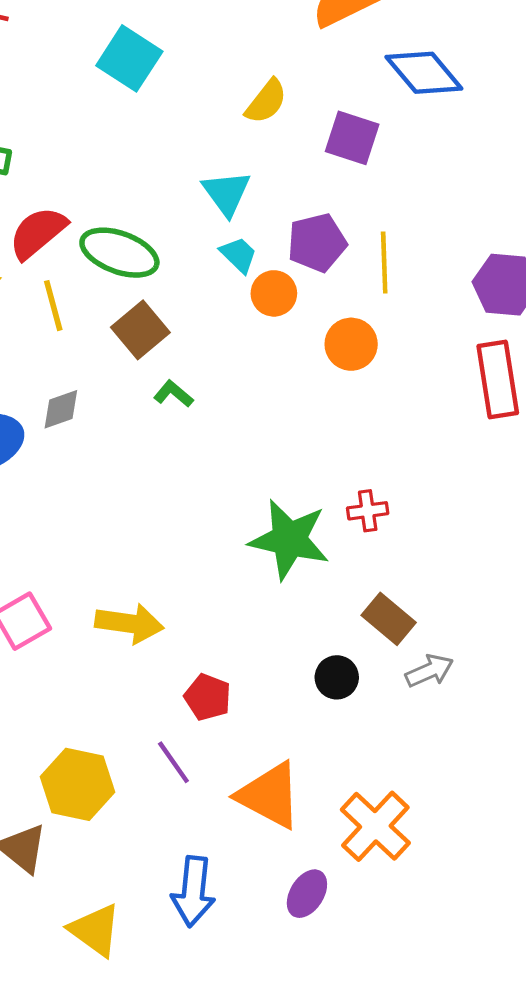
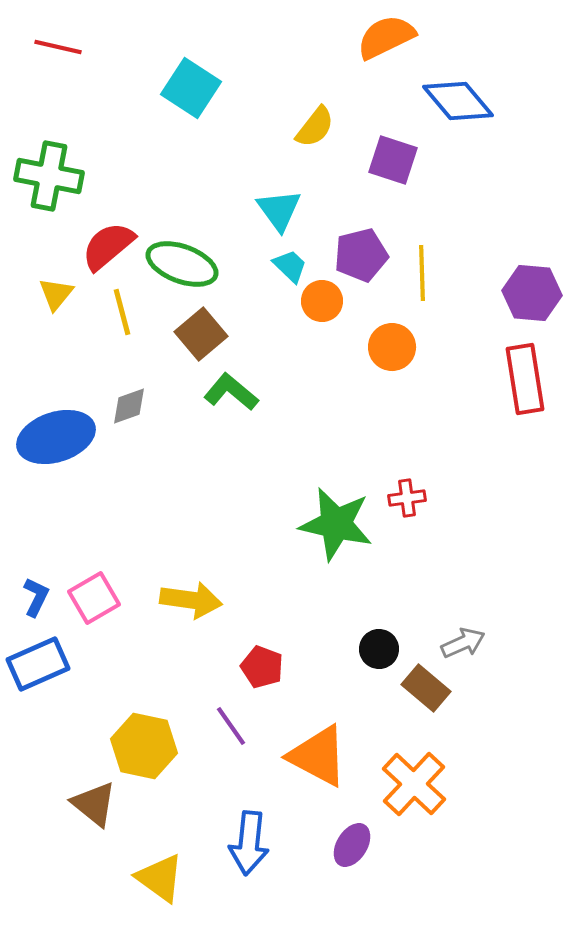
green L-shape: (173, 394) -> (231, 392), size x1.5
brown rectangle: (389, 619) -> (426, 688), moved

